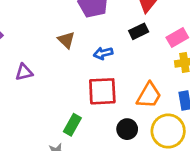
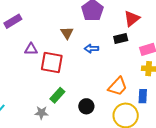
red square: (102, 91) -> (52, 62), moved
black circle: (127, 129) -> (86, 106), moved

